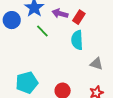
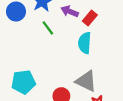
gray triangle: (96, 64) -> (86, 81), moved, size x1.5

